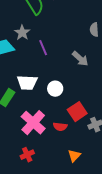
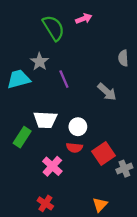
pink cross: (33, 123) -> (52, 166), size x0.7
red semicircle: (60, 127) -> (74, 148), moved
red cross: (27, 155) -> (45, 203), turned -32

